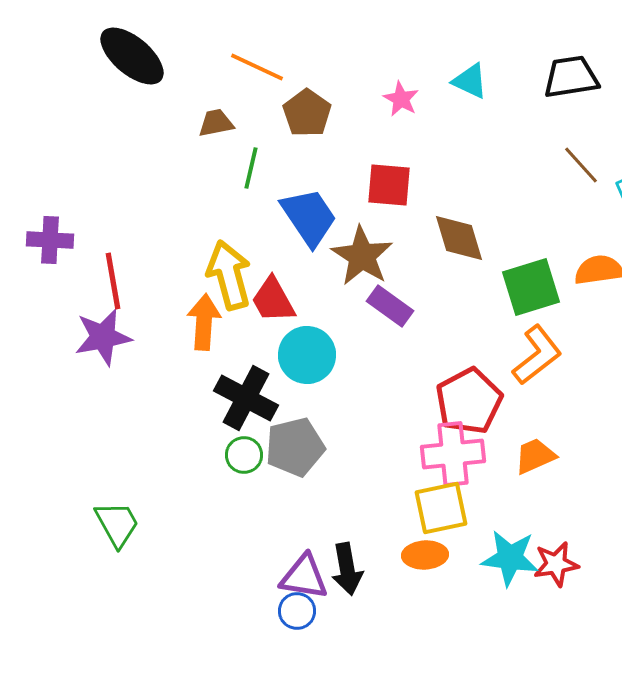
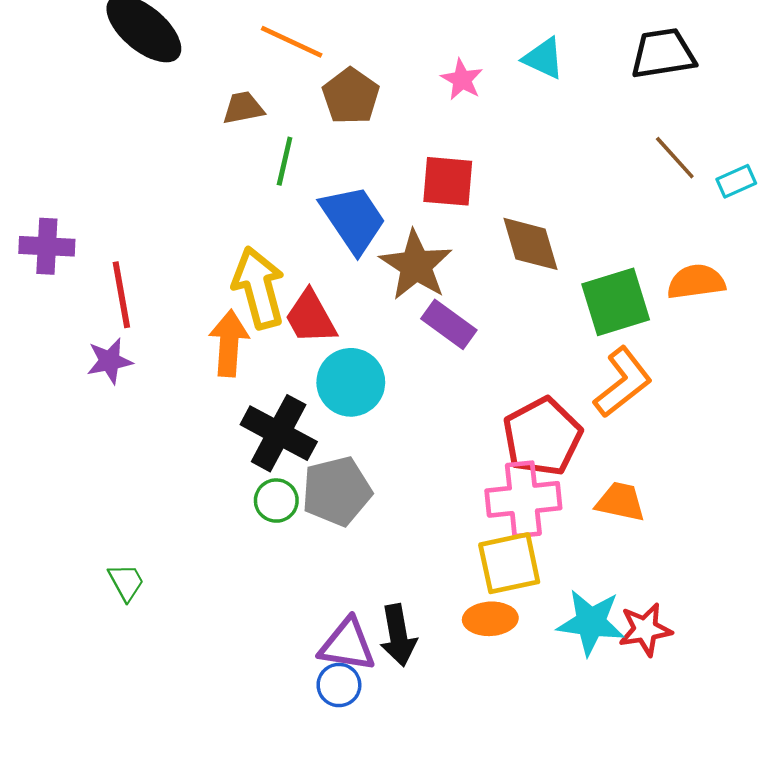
purple star: (103, 337) -> (110, 361), size x0.7
orange trapezoid: (535, 456) -> (620, 502), turned 36
green trapezoid: (117, 524) -> (126, 582), size x0.7

